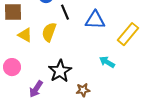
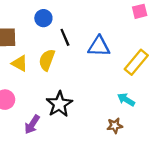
cyan arrow: (107, 62) -> (126, 100), moved
brown star: (83, 90) -> (115, 126), moved

